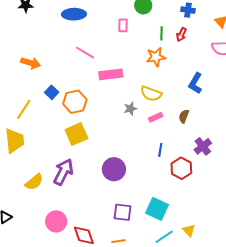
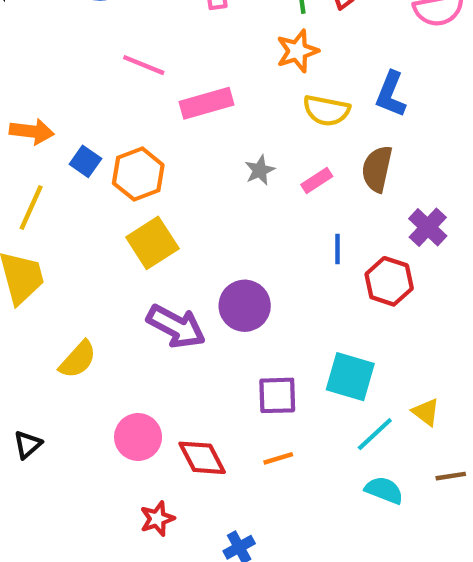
orange arrow: (31, 63) -> (32, 131), moved
yellow semicircle: (151, 94) -> (326, 110), moved
brown semicircle: (184, 116) -> (377, 169), size x1.5
purple arrow: (63, 172) -> (176, 326), moved, turned 100

